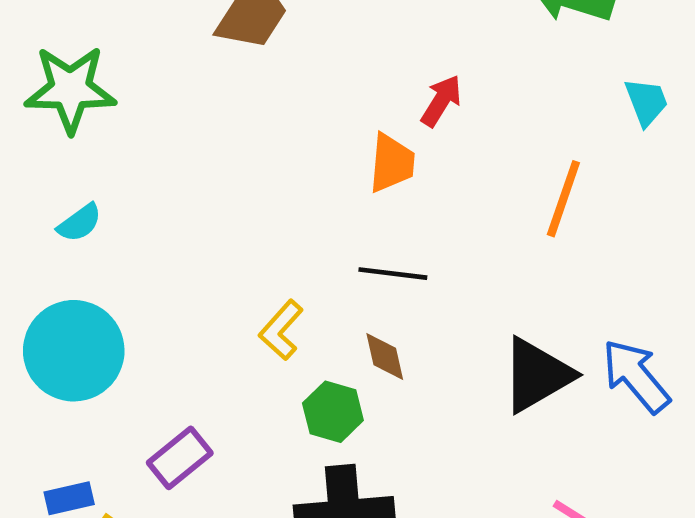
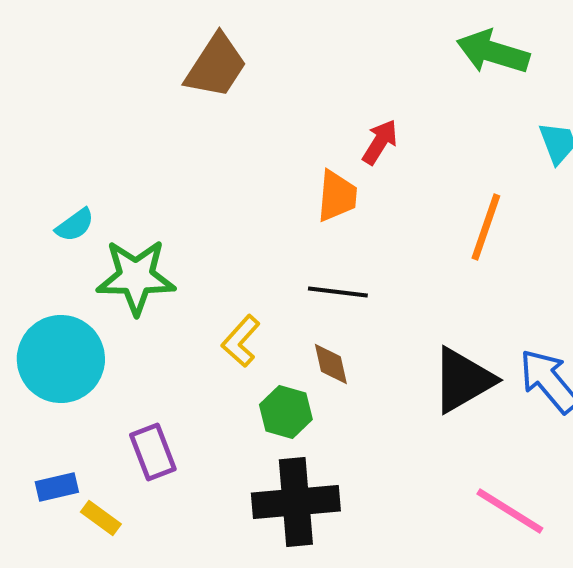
green star: (70, 89) -> (136, 277), moved
cyan semicircle: (79, 223) -> (75, 225), moved
purple rectangle: (180, 458) -> (153, 452), turned -72

